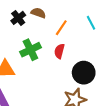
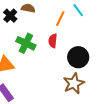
orange line: (61, 28) -> (60, 19), moved
green cross: (30, 50) -> (26, 43), turned -30

